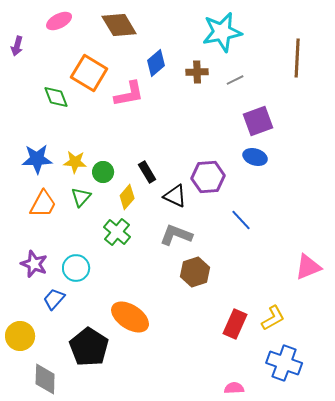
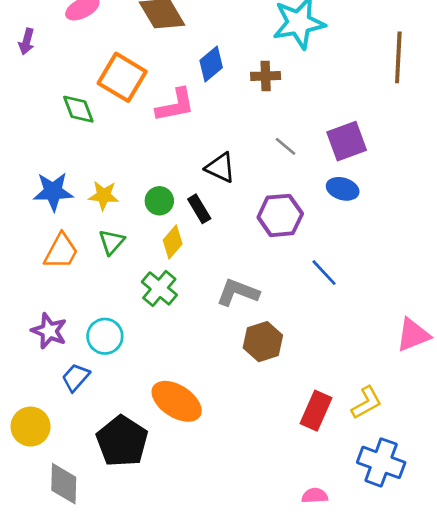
gray line: (235, 80) -> (285, 146), moved, turned 66
green circle: (103, 172) -> (159, 201), moved
black triangle: (175, 196) -> (220, 168), moved

